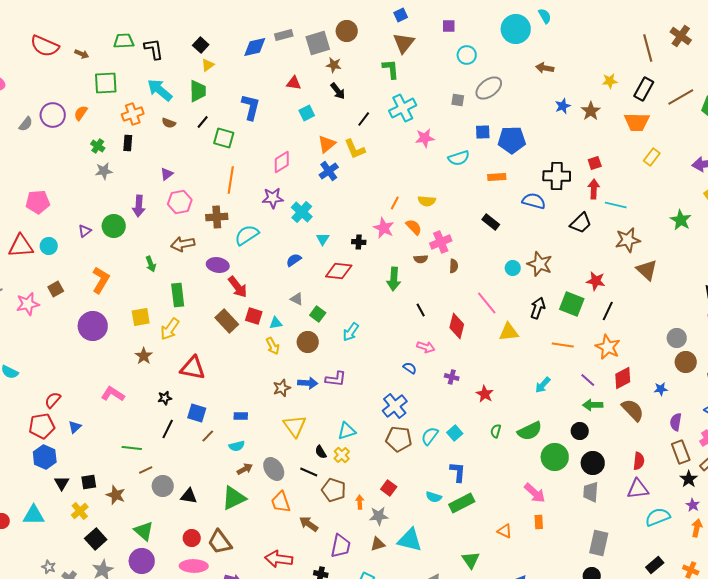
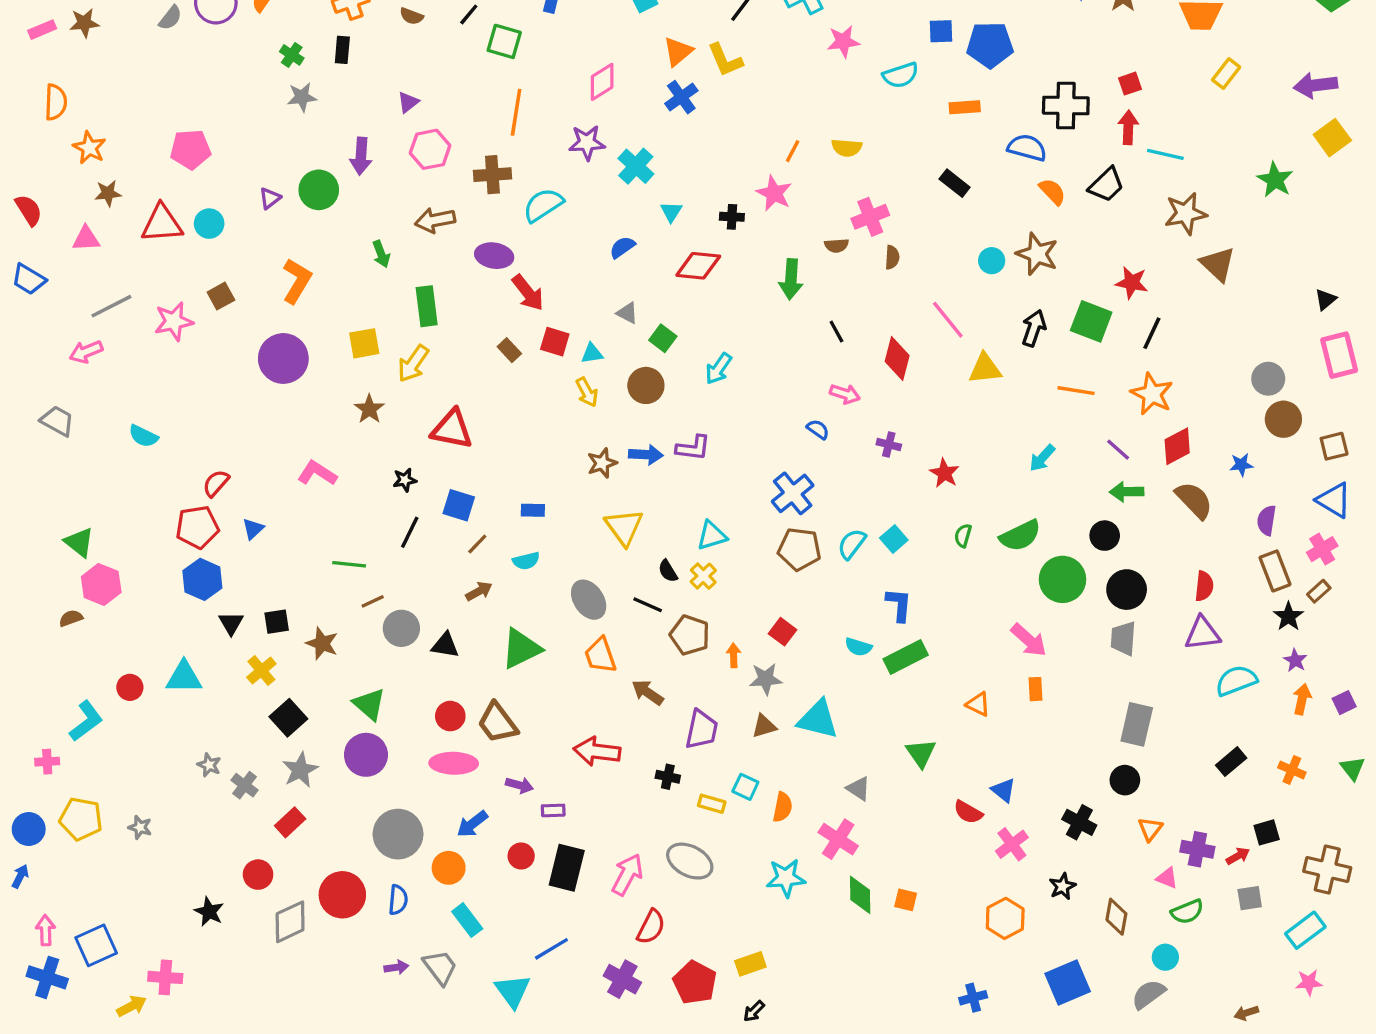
orange semicircle: (414, 227) -> (1052, 192), moved
brown rectangle: (227, 321) -> (509, 350), size x0.6
brown arrow: (245, 469) -> (479, 591), moved

